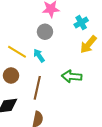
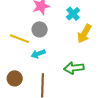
yellow line: (17, 52) -> (19, 39), moved
cyan arrow: (39, 56) -> (38, 54), turned -64

